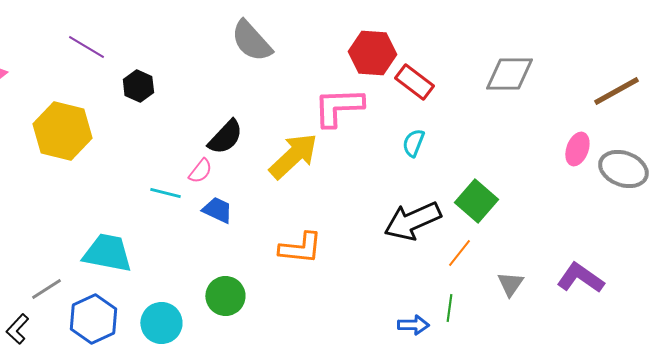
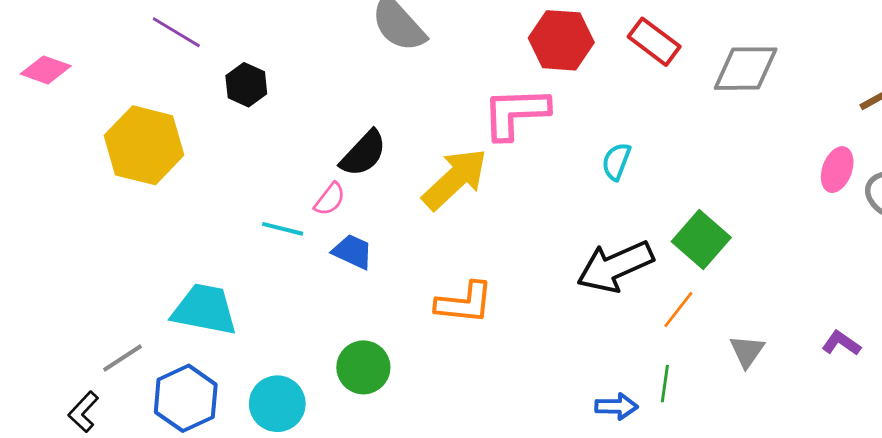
red rectangle: (414, 82) -> (654, 42), moved
purple L-shape: (580, 278) -> (841, 343), size x0.6

